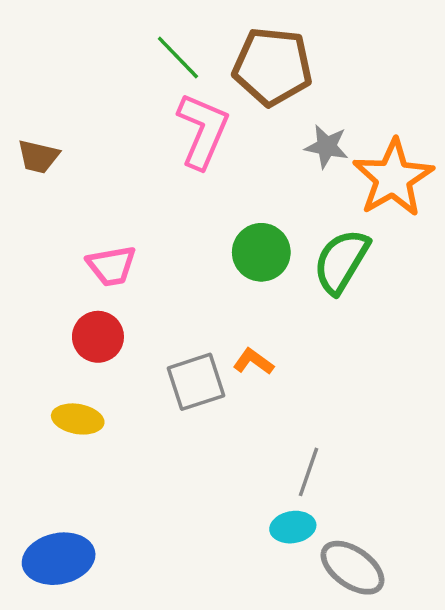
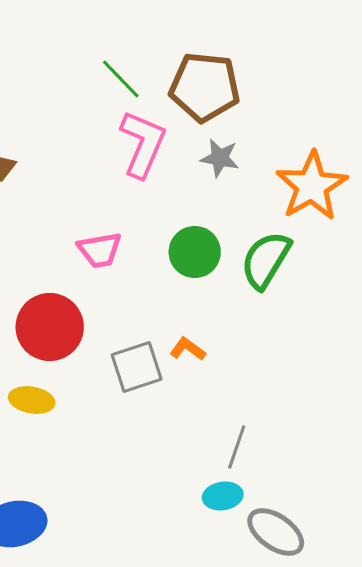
gray star: (327, 146) -> (220, 158), moved
pink trapezoid: (111, 266) -> (100, 250), moved
red circle: (98, 337) -> (50, 327), size x1.5

